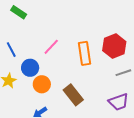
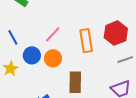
orange circle: (42, 84) -> (53, 58), moved
brown rectangle: (73, 95) -> (75, 82), turned 40

